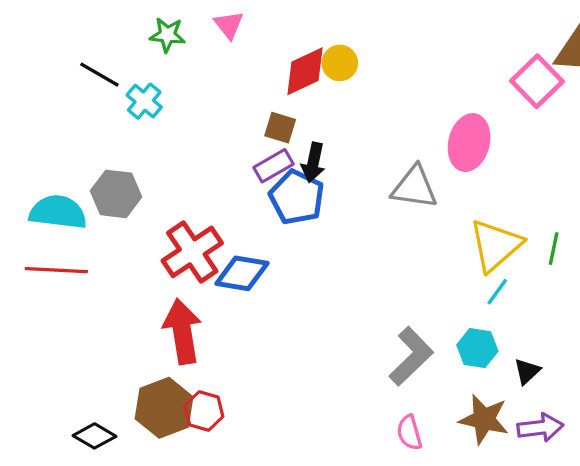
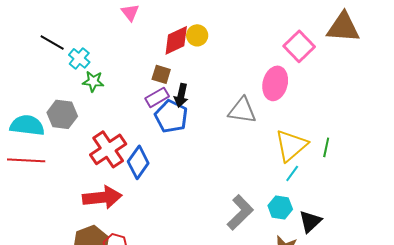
green star: (167, 35) -> (93, 81), moved
pink square: (537, 81) -> (299, 46), moved
blue diamond: (242, 273) -> (138, 162), turned -64
red arrow: (182, 331) -> (102, 197), turned 93
black triangle: (527, 371) -> (310, 221), size x1.4

